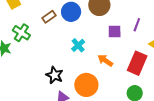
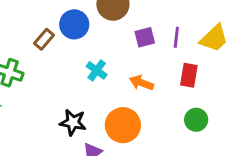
purple line: (137, 25) -> (176, 37), moved
red rectangle: (137, 63) -> (189, 75), size x0.7

